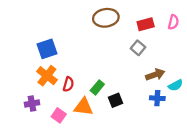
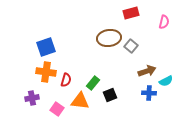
brown ellipse: (106, 18) -> (109, 38), moved
red rectangle: (146, 24) -> (131, 13), moved
orange cross: (47, 76) -> (46, 72), turned -30

